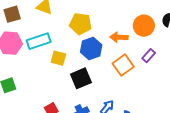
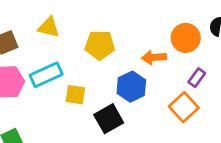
blue hexagon: (91, 48) -> (131, 87), moved
orange square: (123, 65) -> (184, 107), moved

